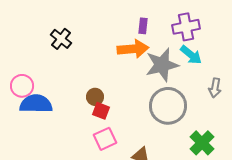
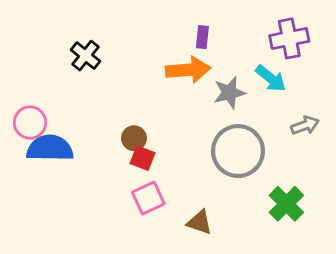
purple cross: (186, 27) -> (289, 38), moved
gray star: (162, 65) -> (229, 93), size x0.7
gray arrow: (215, 88) -> (305, 125), turned -120

